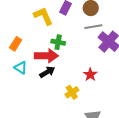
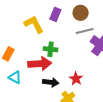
black arrow: (47, 72) -> (51, 82), moved, turned 42
red star: (90, 75) -> (76, 79), moved

